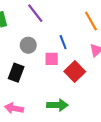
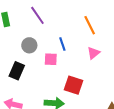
red square: (75, 71) -> (73, 85), moved, turned -30

